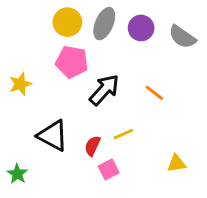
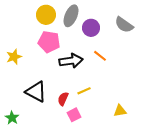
purple circle: (141, 28) -> (91, 28), moved
black arrow: (104, 90) -> (71, 61), turned 40
orange line: (154, 93) -> (100, 56), moved

